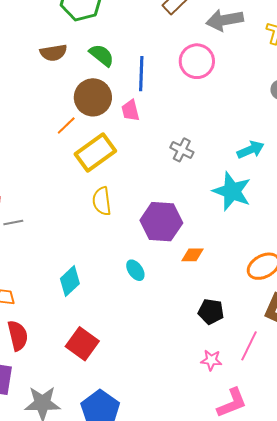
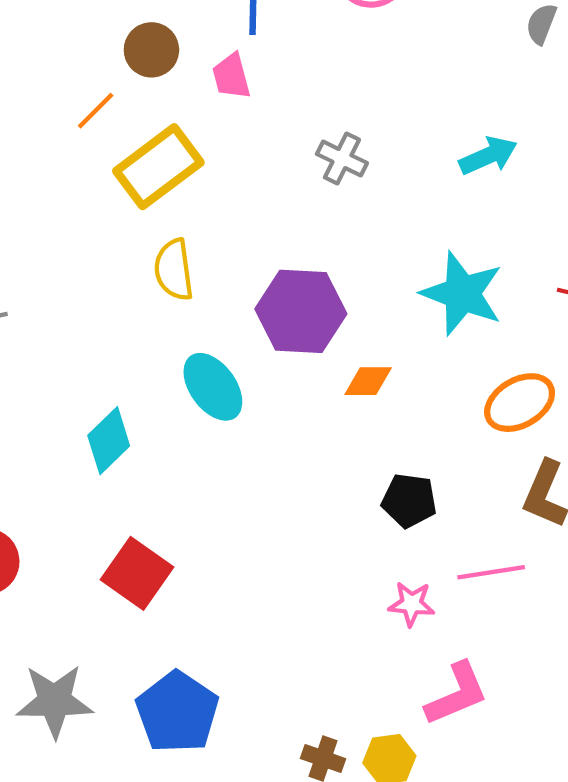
brown circle: (93, 97) -> (151, 50), size x0.7
cyan star: (232, 191) -> (462, 294), moved
cyan ellipse: (135, 270) -> (213, 387), moved, size x1.5
pink line: (249, 346) -> (491, 572), turned 56

